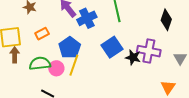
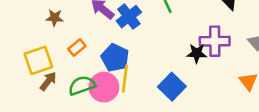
blue square: (112, 47) -> (172, 87), moved
brown arrow: (15, 55) -> (48, 81), turned 49
pink circle: (56, 68) -> (104, 87), size x1.5

